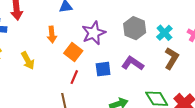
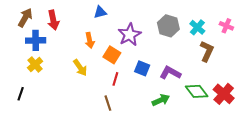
yellow arrow: (28, 61) -> (80, 68), moved
purple L-shape: (133, 63) -> (170, 73), moved
blue square: (103, 69) -> (142, 68), turned 35

